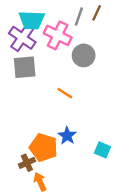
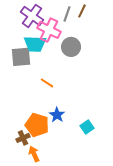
cyan trapezoid: (32, 20) -> (35, 44), moved
purple cross: (22, 38) -> (32, 16), moved
orange line: (65, 93) -> (47, 83), moved
cyan square: (102, 150) -> (87, 127), turned 32

